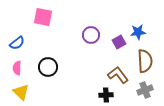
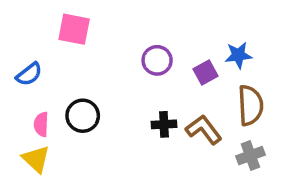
pink semicircle: (17, 68) -> (41, 124), moved
black cross: (106, 95) -> (164, 124), moved

